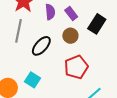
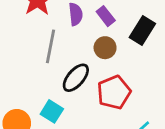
gray line: (19, 31) -> (50, 46), moved
black ellipse: (41, 46) -> (76, 78), moved

